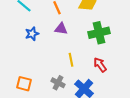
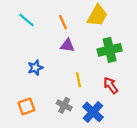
blue star: (32, 34) -> (35, 68), moved
orange square: (24, 84) -> (26, 106), turned -35

